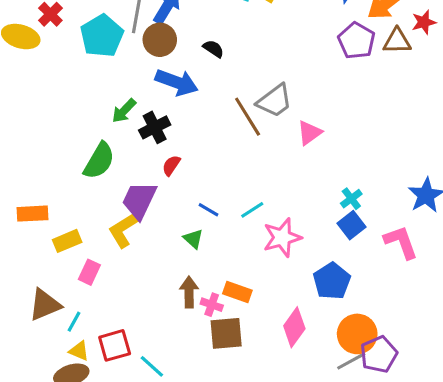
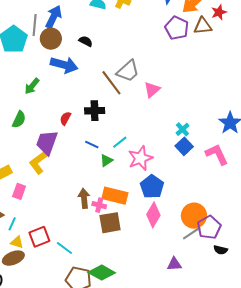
black cross: (155, 127) -> (95, 111), moved, turned 30
green semicircle: (99, 161) -> (19, 119), size x0.7
green triangle: (193, 239) -> (106, 160), moved, turned 48
blue pentagon: (332, 281) -> (152, 187), moved
orange rectangle: (237, 292) -> (115, 196), size x1.4

